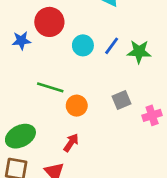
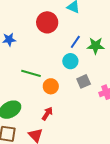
red circle: (49, 22) -> (47, 22), moved
cyan circle: (83, 45) -> (70, 61), moved

